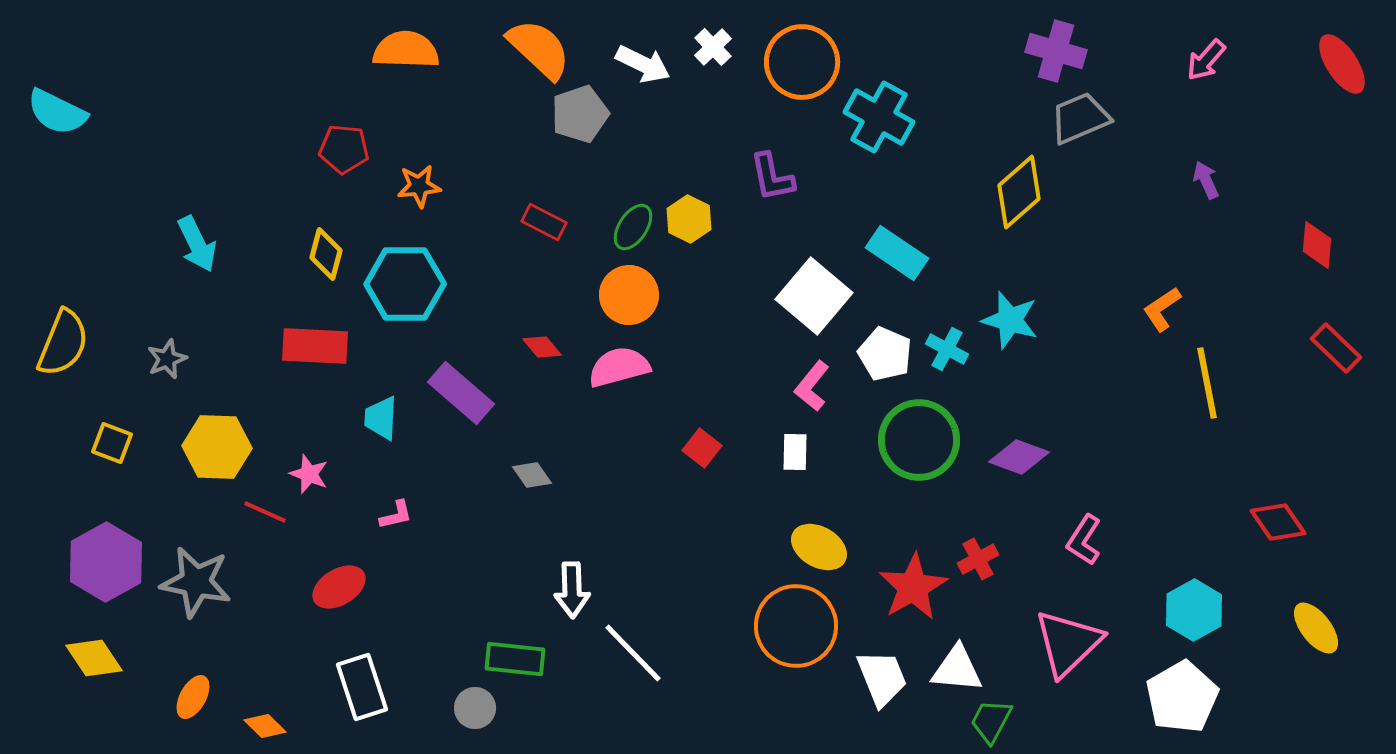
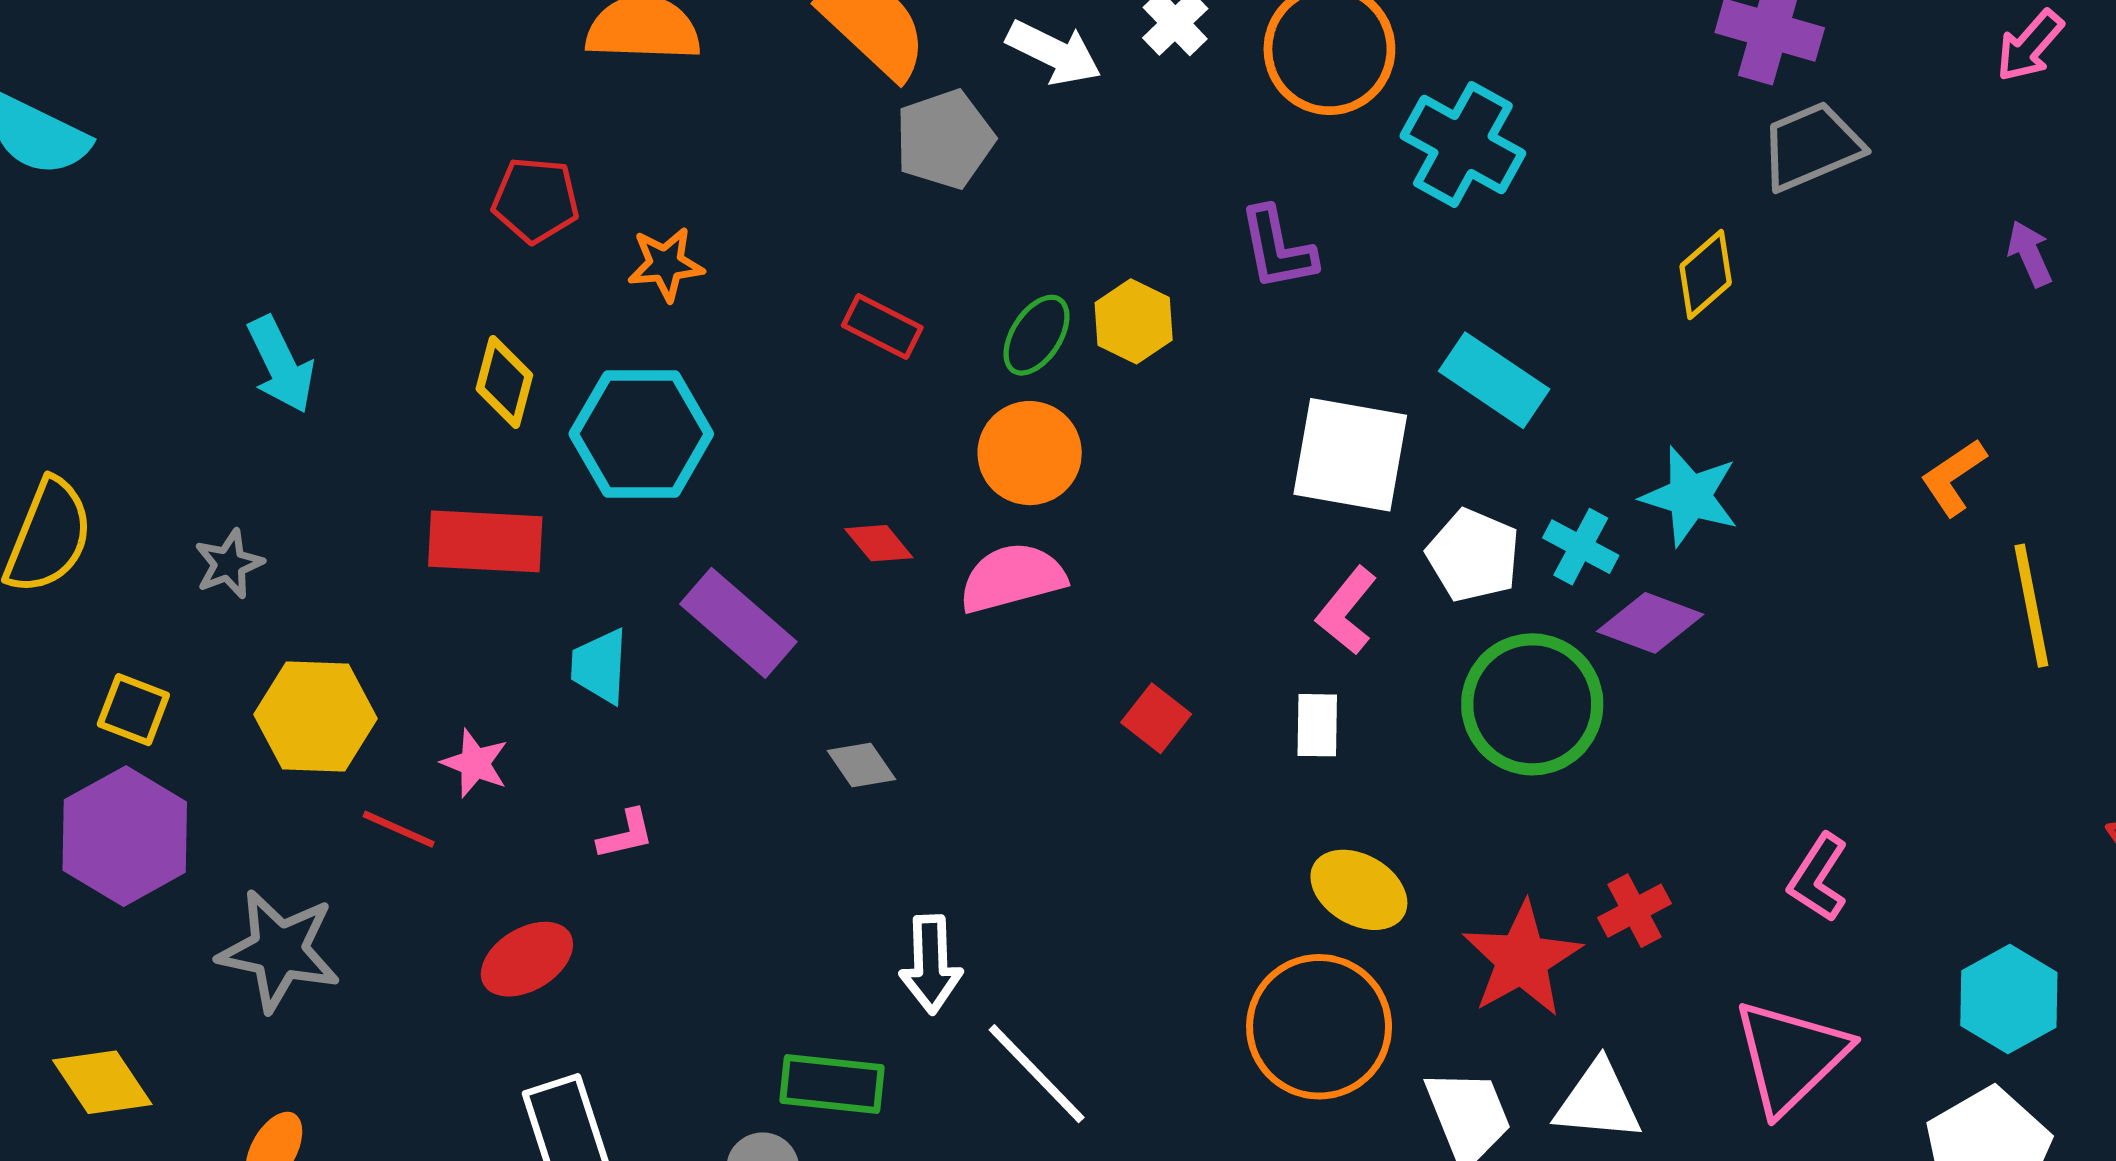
yellow diamond: (1019, 192) -> (1706, 275), size x0.7
white square: (814, 296) -> (1350, 455), turned -30
purple diamond: (1019, 457) -> (1650, 623), moved
purple hexagon: (106, 562) -> (125, 836), moved

